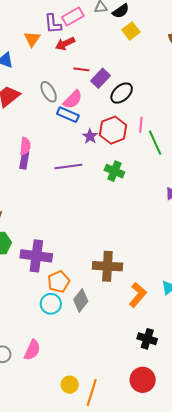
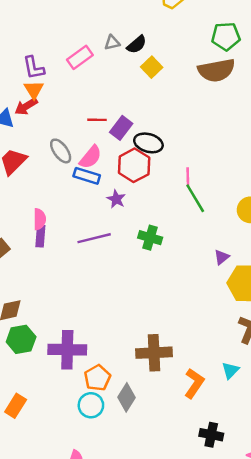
purple L-shape: (53, 24) -> (34, 68), moved
red arrow: (65, 44) -> (26, 106), moved
black ellipse: (122, 93) -> (148, 143), turned 65
pink line: (141, 125) -> (188, 177), moved
red hexagon: (113, 130) -> (134, 165), moved

